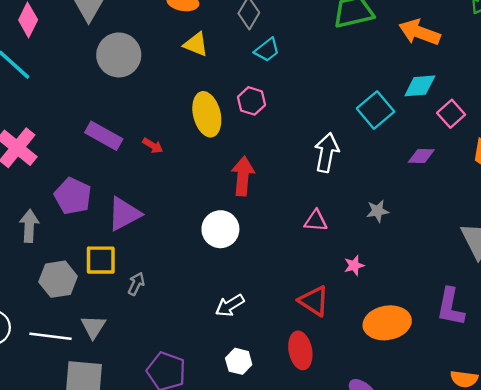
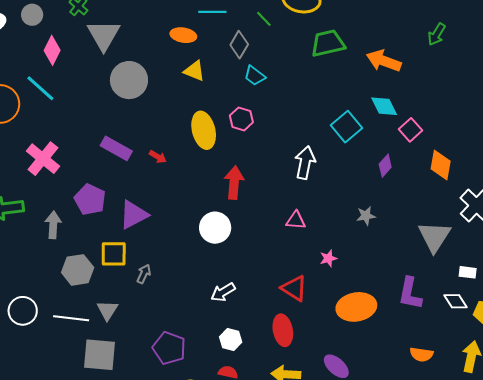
cyan trapezoid: (267, 50) -> (255, 76), turned 75
cyan diamond: (420, 86) -> (384, 106), turned 68
purple diamond: (421, 156) -> (385, 166), turned -50
gray star: (378, 211) -> (366, 216), moved

